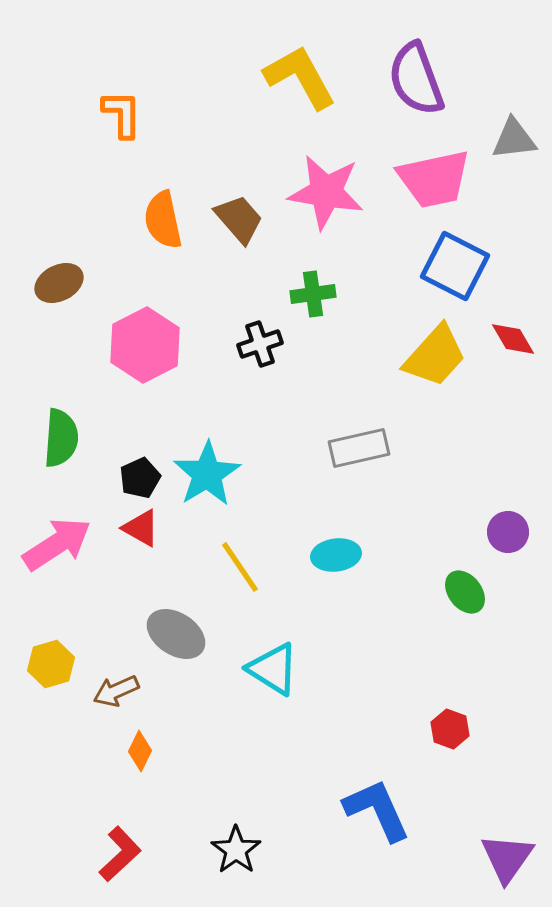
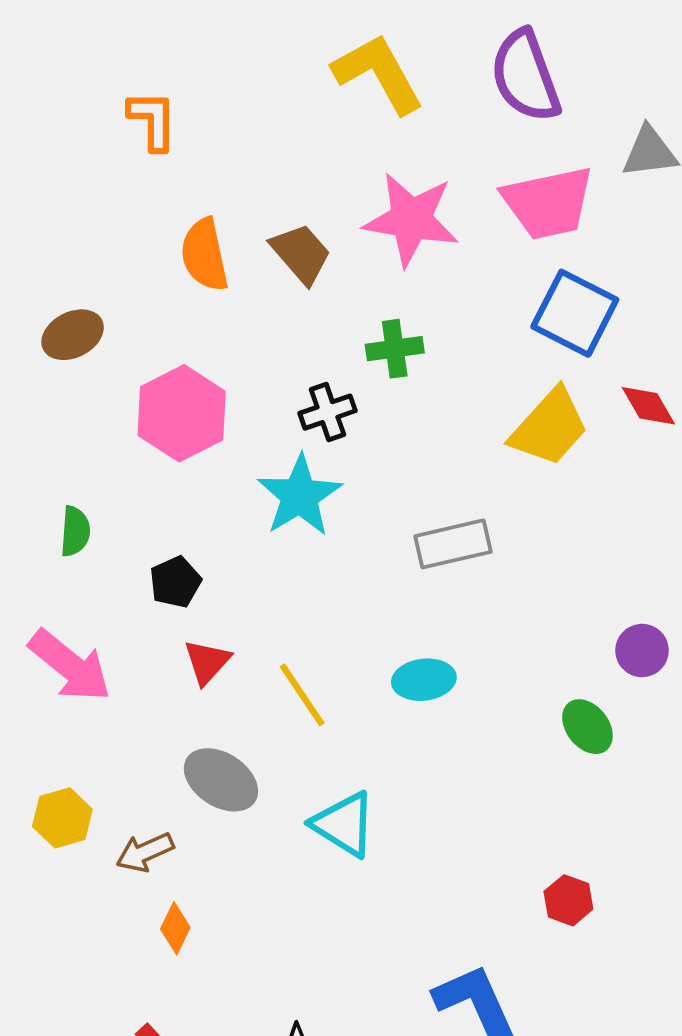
green semicircle: (61, 438) -> (75, 531), size x0.7
cyan star: (207, 474) -> (300, 496), moved
red triangle: (141, 528) -> (207, 662), moved, turned 42
pink arrow: (57, 544) -> (70, 666), turned 72

